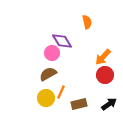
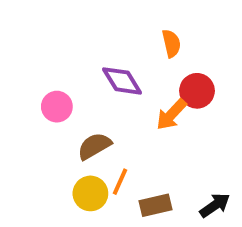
pink circle: (52, 53) -> (57, 107), moved
orange arrow: (103, 57) -> (171, 114), moved
red circle: (105, 75) -> (197, 91), moved

